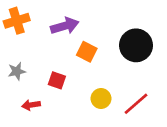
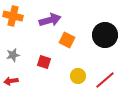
orange cross: (17, 21) -> (13, 16), turned 30
red arrow: (31, 105) -> (11, 81), moved

